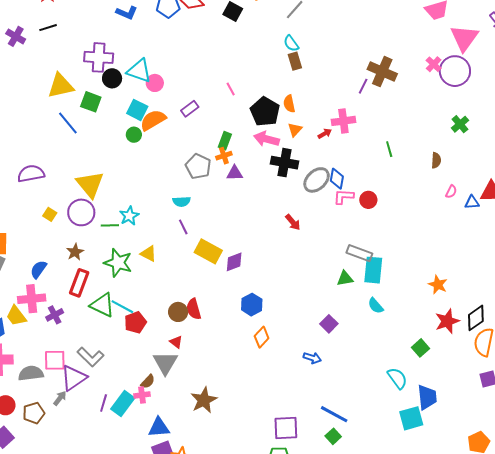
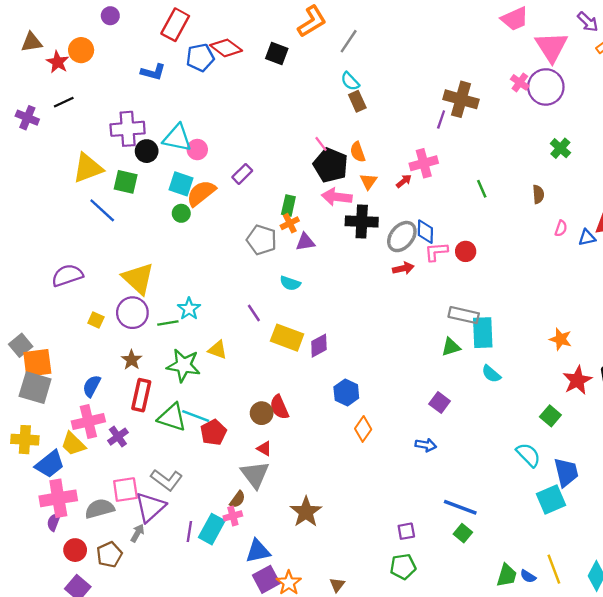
pink line: (231, 89) -> (321, 144), moved
cyan semicircle: (182, 201) -> (290, 283), moved, turned 30
red arrow: (293, 222) -> (403, 268), moved, turned -54
purple square: (286, 428) -> (406, 531), size x0.6

